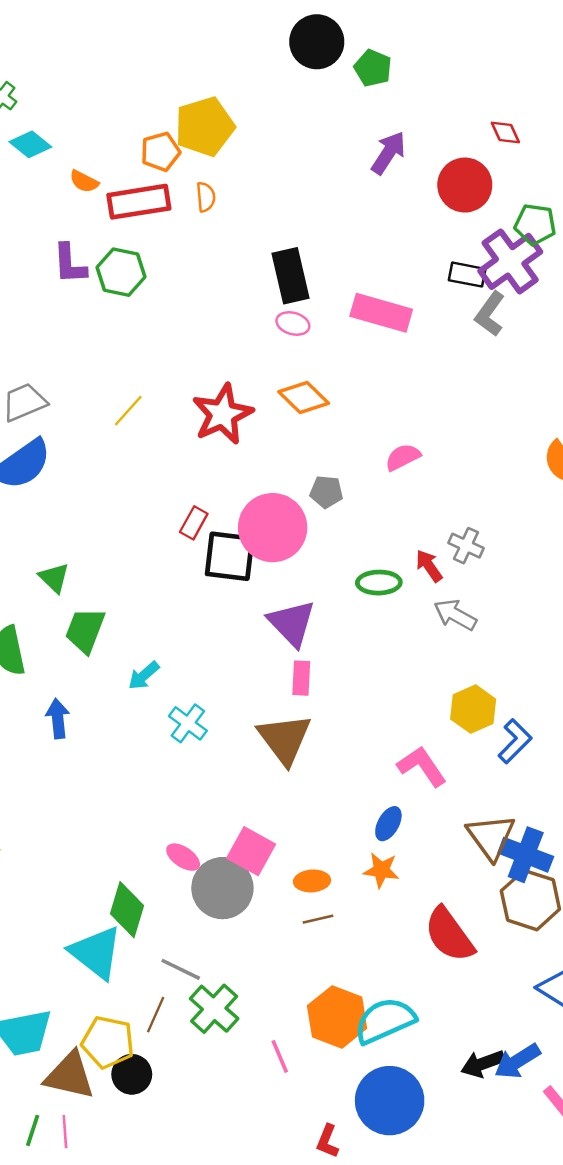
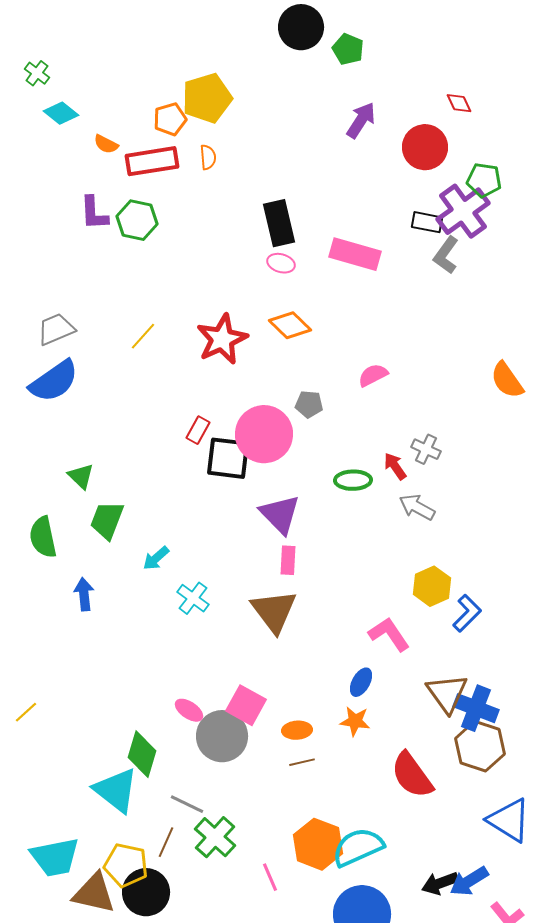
black circle: (132, 1074) -> (146, 892), size x1.4

